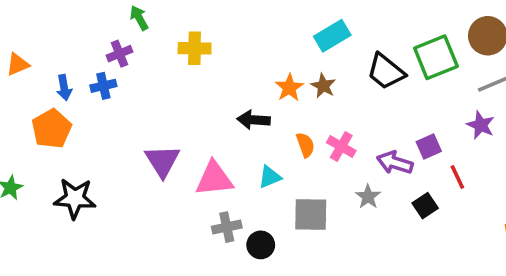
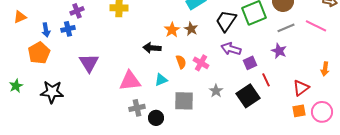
black trapezoid: (386, 72) -> (226, 21), turned 85
purple triangle: (162, 161) -> (89, 63), moved
purple arrow: (395, 163) -> (231, 49), moved
black square: (425, 206) -> (248, 96), size x1.6

